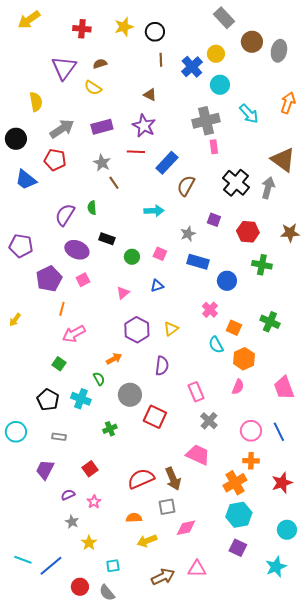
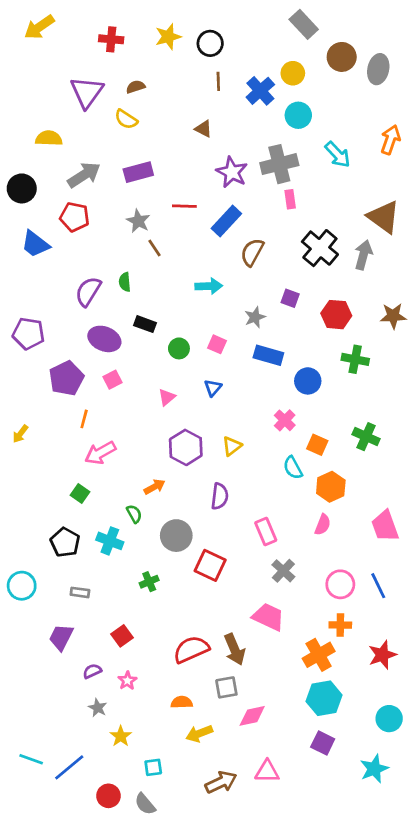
yellow semicircle: (36, 102) -> (49, 138), turned -78
purple star: (144, 126) -> (232, 172), moved
blue triangle: (157, 286) -> (213, 388), turned -32

